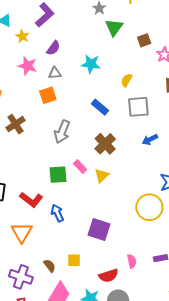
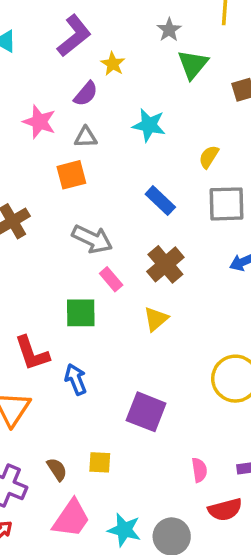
yellow star: (22, 36) -> (113, 64), moved
gray arrow: (62, 132) -> (92, 239), turned -90
pink rectangle: (80, 166) -> (111, 279), moved
red L-shape: (31, 200) -> (32, 353), turned 30
red semicircle: (109, 276) -> (225, 510), moved

